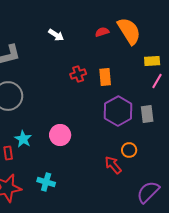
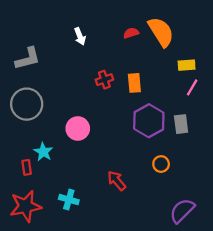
white arrow: (56, 35) -> (80, 36), turned 35
pink circle: (60, 135) -> (78, 128), moved
red arrow: (113, 165) -> (117, 181), moved

